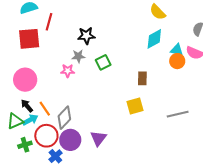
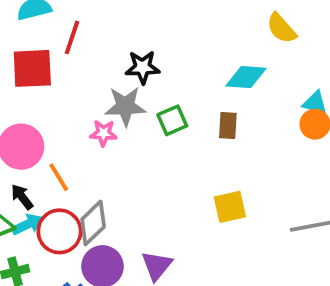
cyan diamond: (154, 39) -> (246, 77), moved, turned 30
gray star: (78, 56) -> (125, 106), size x1.5
brown rectangle: (142, 78) -> (228, 126), moved
orange line: (45, 109) -> (59, 177), moved
red circle: (46, 136) -> (59, 231), moved

